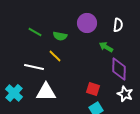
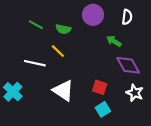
purple diamond: (119, 69) -> (128, 65), turned -30
white triangle: (46, 92) -> (63, 91), moved, turned 35

